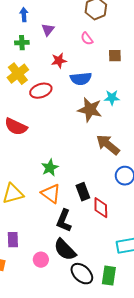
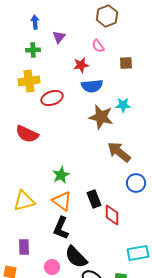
red star: (59, 61) -> (81, 65), moved
yellow cross: (18, 74) -> (29, 81), turned 30
black L-shape: (64, 221) -> (61, 228), moved

